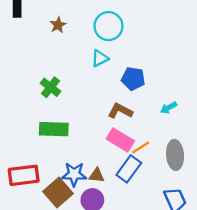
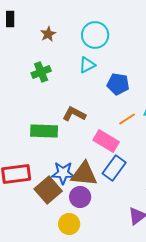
green cross: (50, 87) -> (41, 72), moved, turned 30
brown L-shape: (120, 111) -> (74, 114), moved
orange line: (141, 147) -> (127, 119), moved
brown triangle: (97, 175) -> (84, 174), size x1.8

